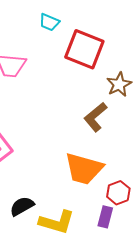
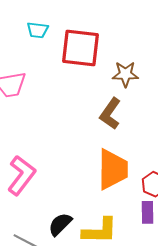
brown star: (119, 84) -> (125, 74), turned -30
orange trapezoid: (84, 169) -> (113, 169), turned -90

